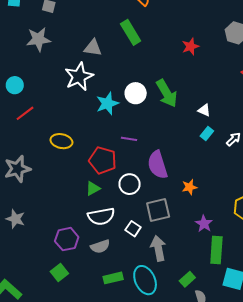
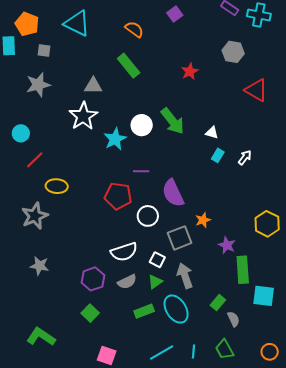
yellow ellipse: (61, 141) -> (57, 186), moved
orange star: (190, 187) -> (203, 220), moved
green triangle: (93, 188) -> (155, 282), moved

